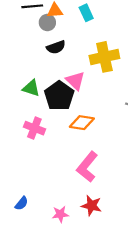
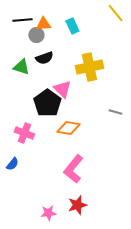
green triangle: (31, 88) -> (21, 67), moved
blue semicircle: (22, 203) -> (12, 164), moved
red star: (92, 206) -> (77, 205), turned -30

